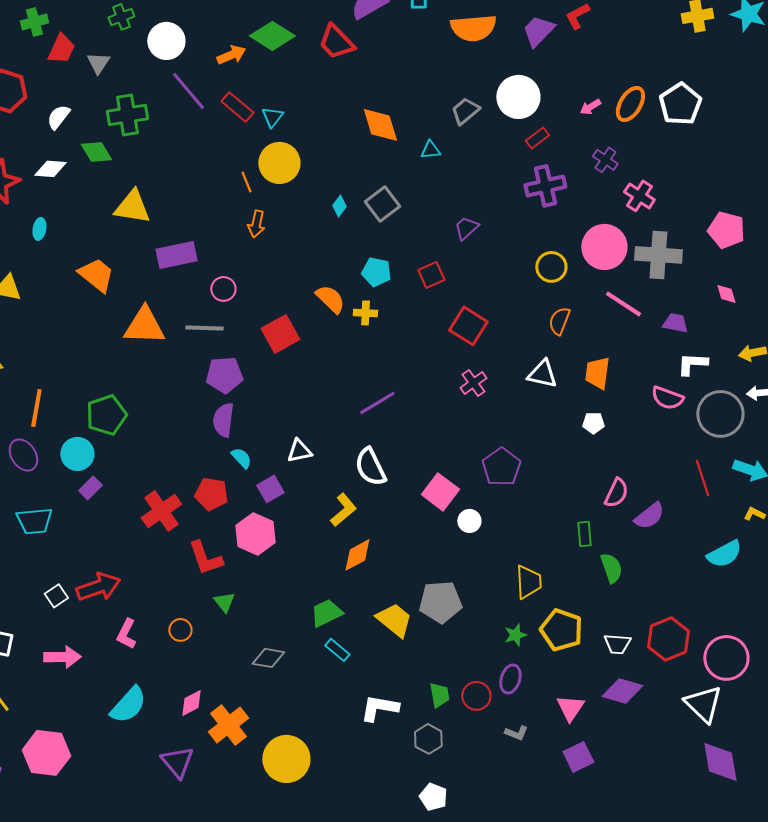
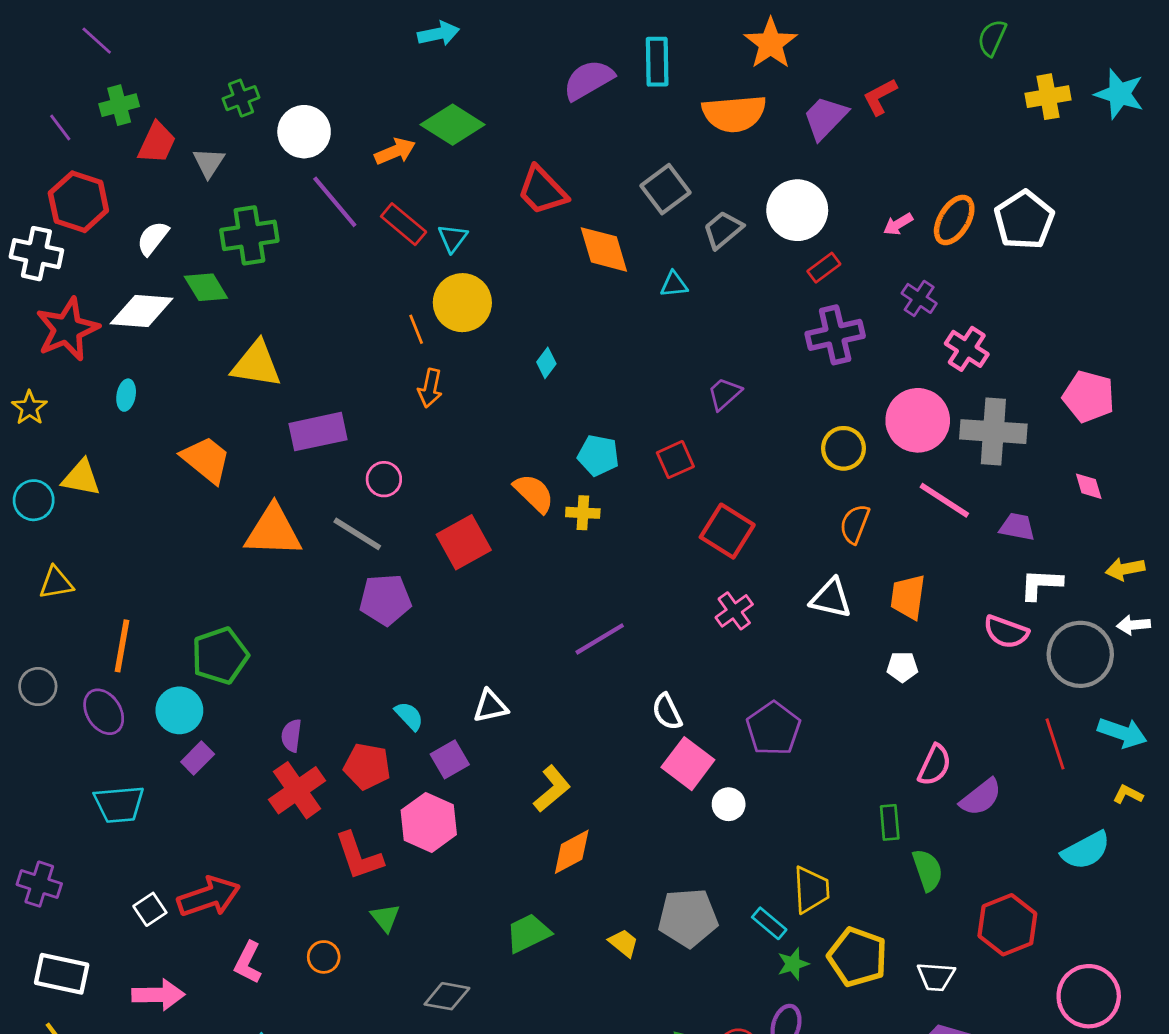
red trapezoid: (336, 42) -> (542, 191), moved
white diamond: (50, 169) -> (142, 311), size x1.4
gray square: (382, 204) -> (666, 189), moved
gray line: (204, 328) -> (357, 534), turned 30
purple semicircle: (223, 420) -> (291, 736), moved, size x0.7
white semicircle: (370, 467) -> (667, 712), moved, size x0.7
yellow trapezoid: (394, 620) -> (623, 943), size x0.6
red hexagon: (668, 639) -> (1007, 925), moved
cyan rectangle: (337, 650) -> (769, 923), moved

